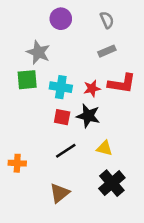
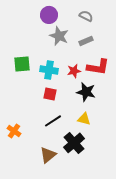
gray semicircle: (107, 20) -> (86, 16), turned -40
gray star: (38, 52) -> (59, 36), moved
black star: (88, 116) -> (86, 92), moved
orange cross: (17, 163) -> (14, 131), turned 32
black cross: (112, 183) -> (74, 143), moved

